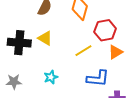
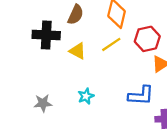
black cross: (19, 43) -> (46, 35), moved
yellow line: (83, 51) -> (111, 44), moved

